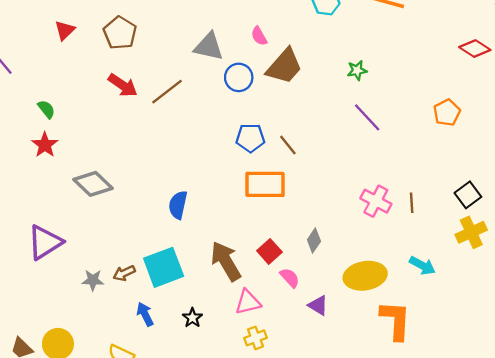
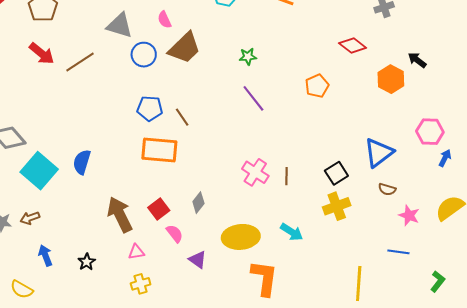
orange pentagon: (447, 113) -> (317, 86), moved
cyan square: (164, 267) -> (39, 171), moved, turned -33
pink triangle: (248, 302) -> (136, 252), size x0.7

